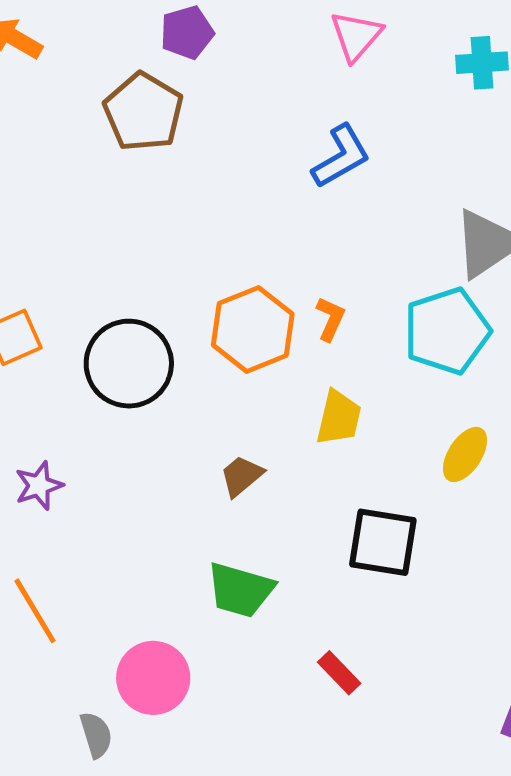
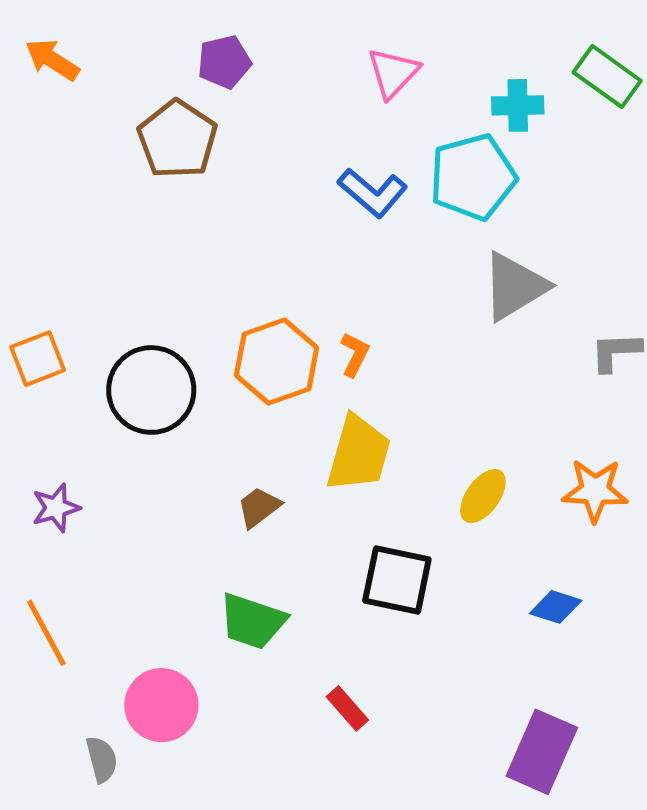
blue L-shape: (341, 156) -> (373, 193), turned 68
cyan pentagon: (447, 331) -> (473, 177), moved
yellow trapezoid: (339, 418) -> (358, 454), size x1.4

